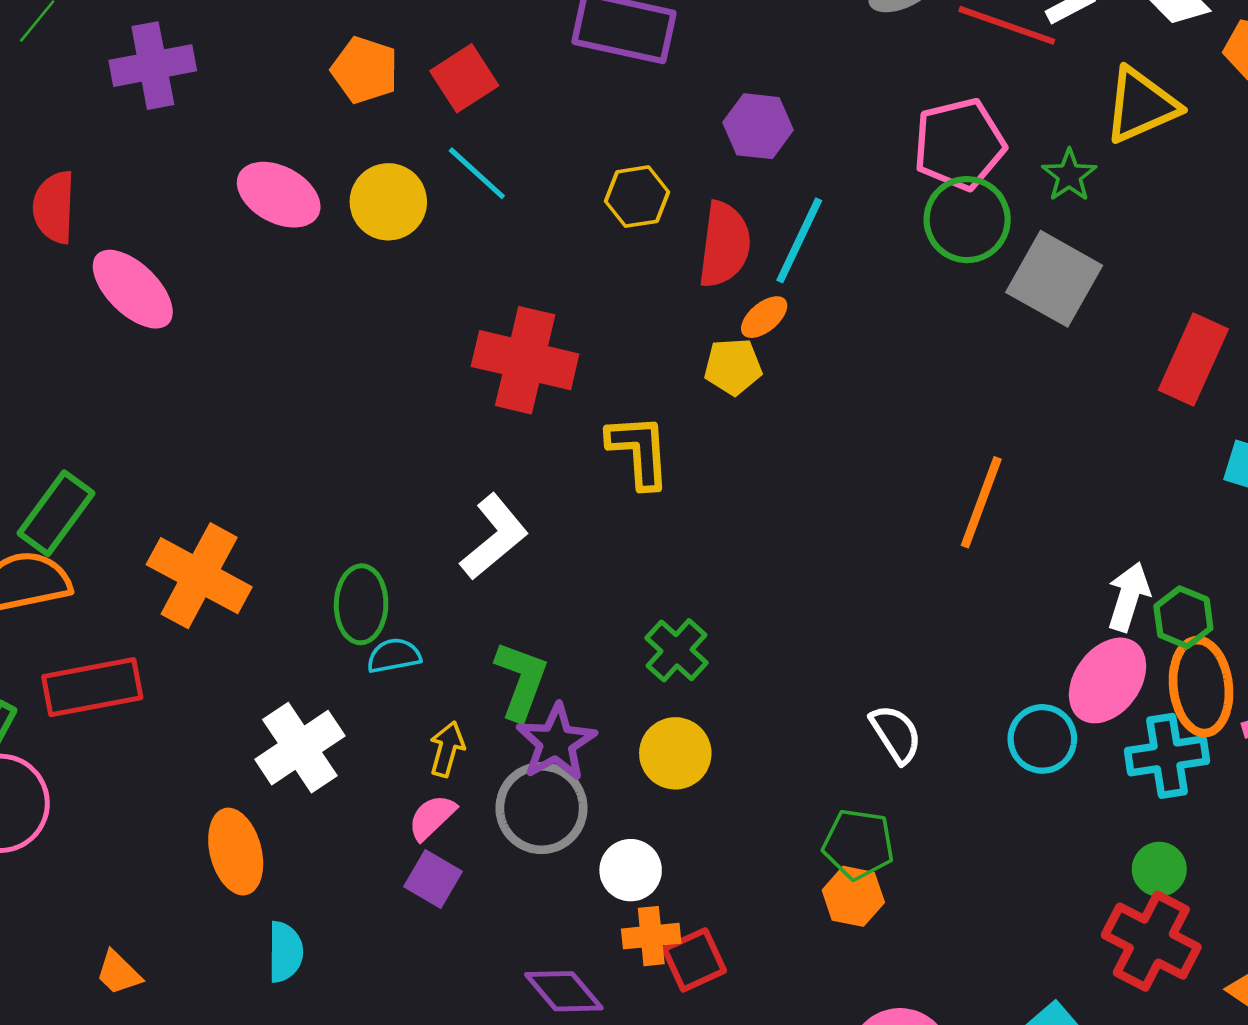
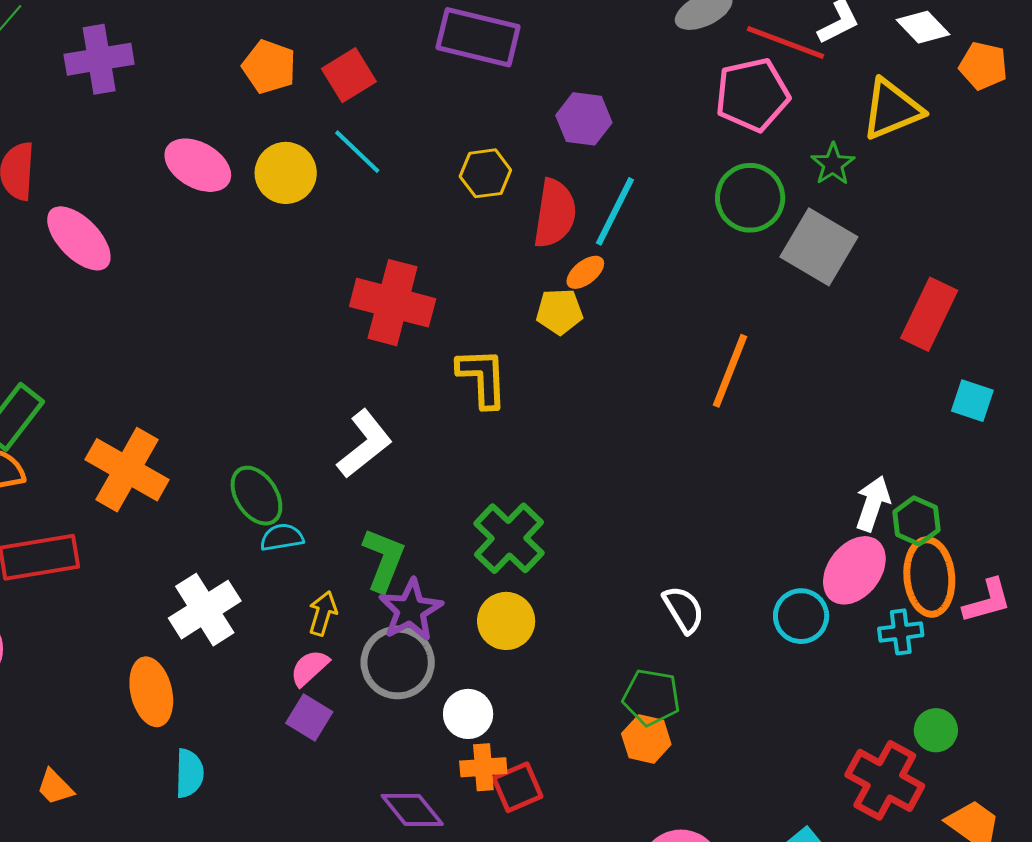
pink pentagon: (959, 144) -> (752, 95), moved
orange line: (981, 502) -> (730, 371), moved
green ellipse: (361, 604) -> (256, 496), turned -36
green cross: (677, 650) -> (509, 538), size x1.4
cyan cross: (1167, 756) -> (901, 632), size x0.7
green circle: (1159, 869) -> (936, 730), moved

